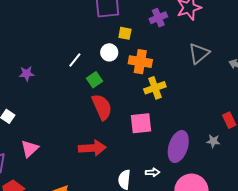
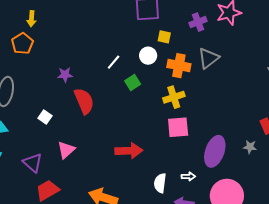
gray triangle: (199, 53) -> (208, 58), moved
yellow cross: (155, 88) -> (174, 97), moved
red semicircle: (102, 107) -> (84, 101), moved

